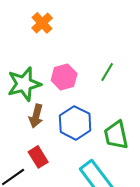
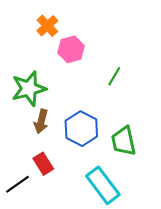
pink hexagon: (64, 77) -> (71, 49), moved

